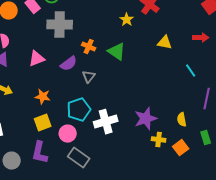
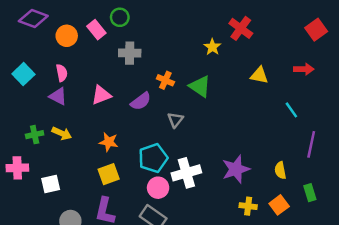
gray cross: (60, 25) -> (130, 53), size x0.7
gray triangle: (89, 77) -> (175, 120), moved
pink circle: (68, 134) -> (158, 188), moved
yellow cross: (159, 140) -> (248, 206), moved

